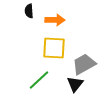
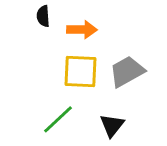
gray trapezoid: (84, 64) -> (127, 72), moved

